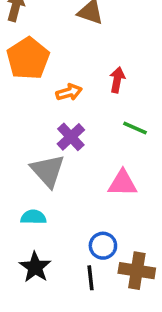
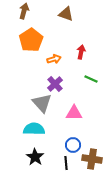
pink triangle: (123, 183) -> (74, 113), moved
cyan semicircle: (33, 217) -> (34, 129), size x1.5

